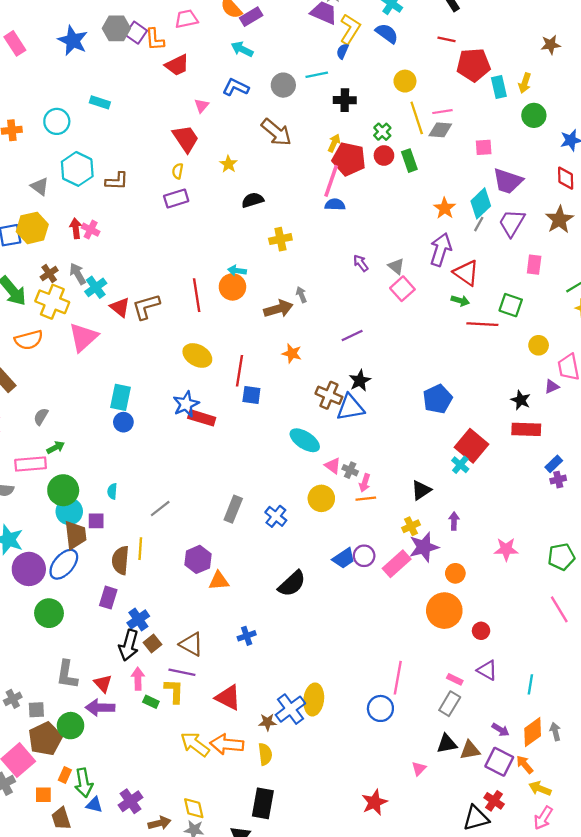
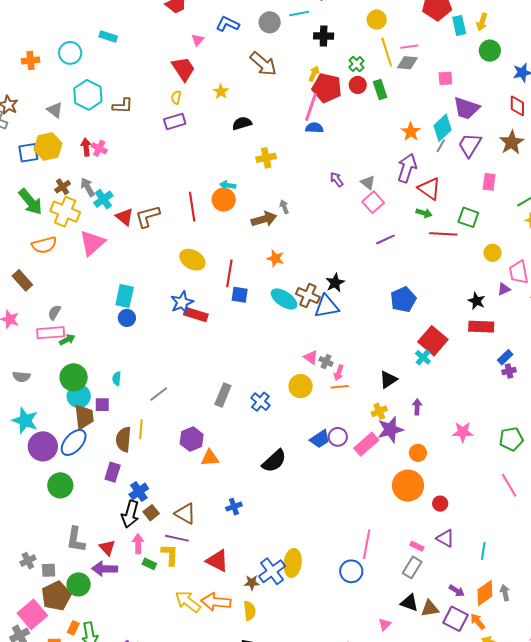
purple line: (352, 336) -> (385, 239), moved
cyan ellipse: (305, 440) -> (284, 299), moved
pink rectangle: (31, 464) -> (51, 333), moved
black triangle: (447, 744) -> (409, 603), turned 30

